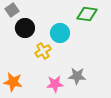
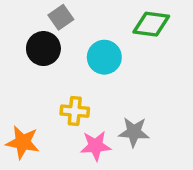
gray square: (12, 10) -> (61, 17), moved
yellow cross: (43, 51) -> (75, 111), moved, turned 35

